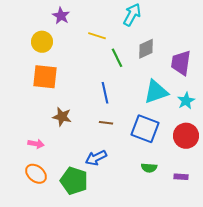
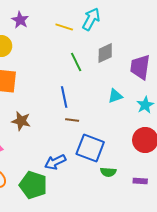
yellow line: (97, 36) -> (64, 27), moved
cyan triangle: (156, 92) -> (115, 96), size x0.6
brown line: (106, 123) -> (72, 120), moved
blue square: (145, 129) -> (90, 148), moved

